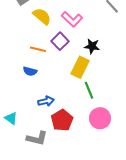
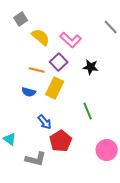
yellow rectangle: (80, 67) -> (55, 88), moved
blue arrow: (46, 101) -> (45, 122), turned 63
pink circle: (100, 118) -> (107, 150), moved

